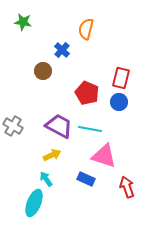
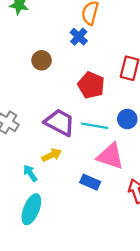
blue cross: (62, 50) -> (79, 37), moved
blue circle: (119, 102) -> (127, 119), moved
cyan arrow: (46, 179) -> (30, 173), moved

